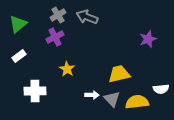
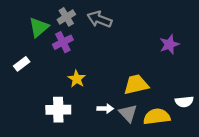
green triangle: (18, 24) -> (39, 27), moved
white cross: (35, 91) -> (58, 110), moved

